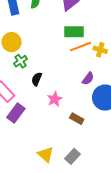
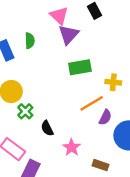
orange line: (80, 47) -> (92, 103), moved
black semicircle: (37, 79) -> (47, 128), turned -40

